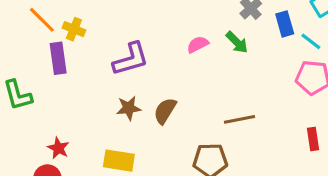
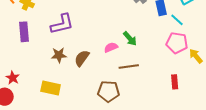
green arrow: (237, 42) -> (130, 39), moved
pink semicircle: (198, 44) -> (111, 47), moved
purple rectangle: (58, 58) -> (24, 32), moved

